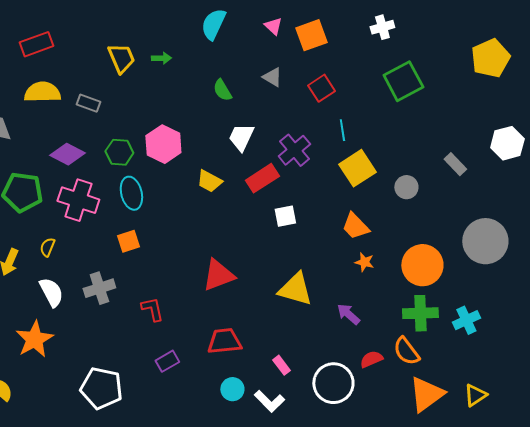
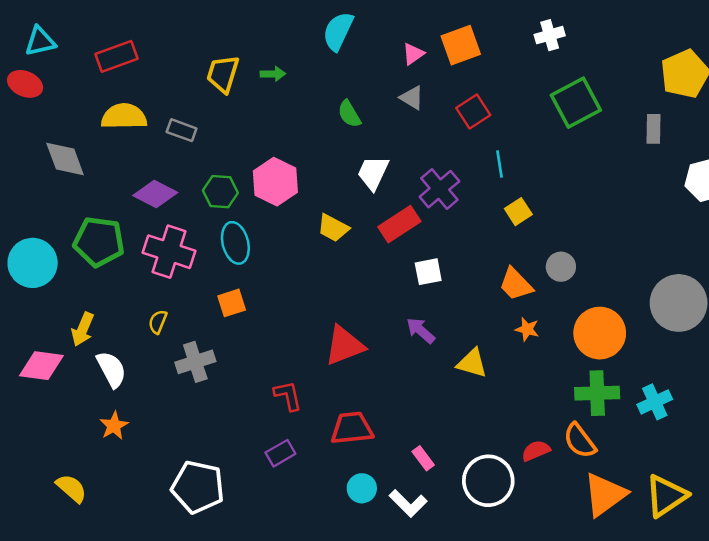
pink triangle: (273, 26) -> (413, 54), moved, turned 42
yellow trapezoid: (121, 58) -> (223, 74), turned -140
gray rectangle: (455, 164) -> (654, 129), moved, turned 45
yellow square: (357, 168) -> (518, 212), size x0.6
gray circle: (406, 187) -> (561, 267), moved
yellow semicircle: (47, 247) -> (158, 322), moved
yellow triangle: (295, 289) -> (472, 363), moved, size x0.7
white semicircle: (51, 292) -> (111, 369), moved
red L-shape: (152, 309) -> (288, 396), moved
purple arrow: (348, 314) -> (421, 331), moved
orange star: (34, 339) -> (114, 426), size x0.6
yellow triangle: (475, 395) -> (666, 496), size x1.5

